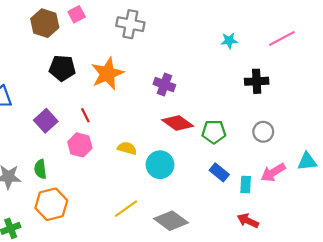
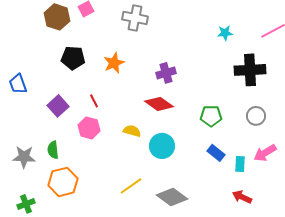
orange star: (107, 74) -> (114, 63), size x0.7
black cross: (257, 81) -> (250, 70), size x1.4
purple cross: (164, 85) -> (166, 73), turned -36
red diamond: (178, 123) -> (159, 104), moved

